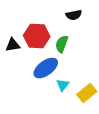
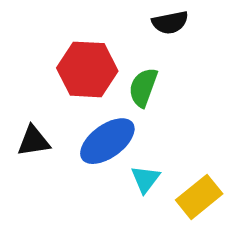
black triangle: (13, 45) -> (34, 141), moved

